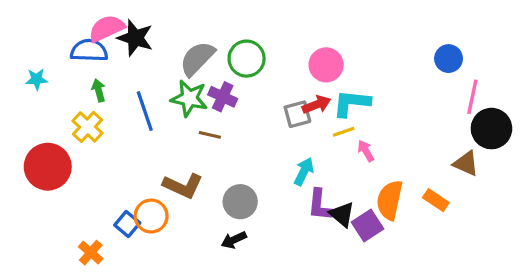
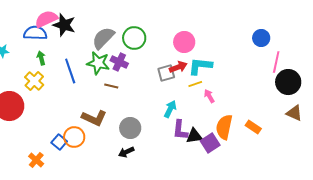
brown triangle: (466, 164) -> (294, 113), moved
black triangle: (342, 214) -> (194, 136), turned -48

